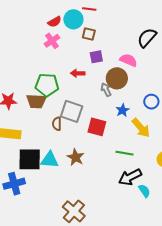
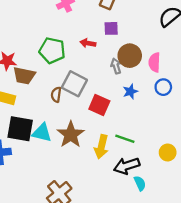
pink semicircle: (128, 60) -> (154, 62), moved, turned -120
brown trapezoid: (36, 101) -> (24, 76), moved
yellow arrow: (141, 128) -> (101, 147), moved, turned 45
brown star: (76, 157) -> (71, 135), size x1.4

